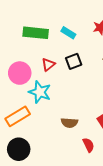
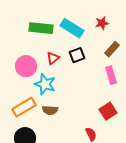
cyan rectangle: (68, 33) -> (72, 28), size x1.6
brown semicircle: (69, 123) -> (50, 110), moved

